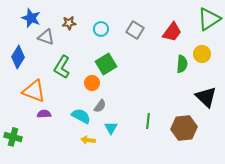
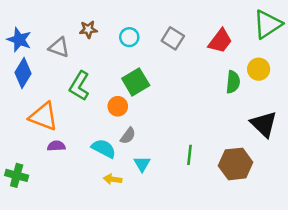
blue star: (31, 18) -> (19, 40), moved

